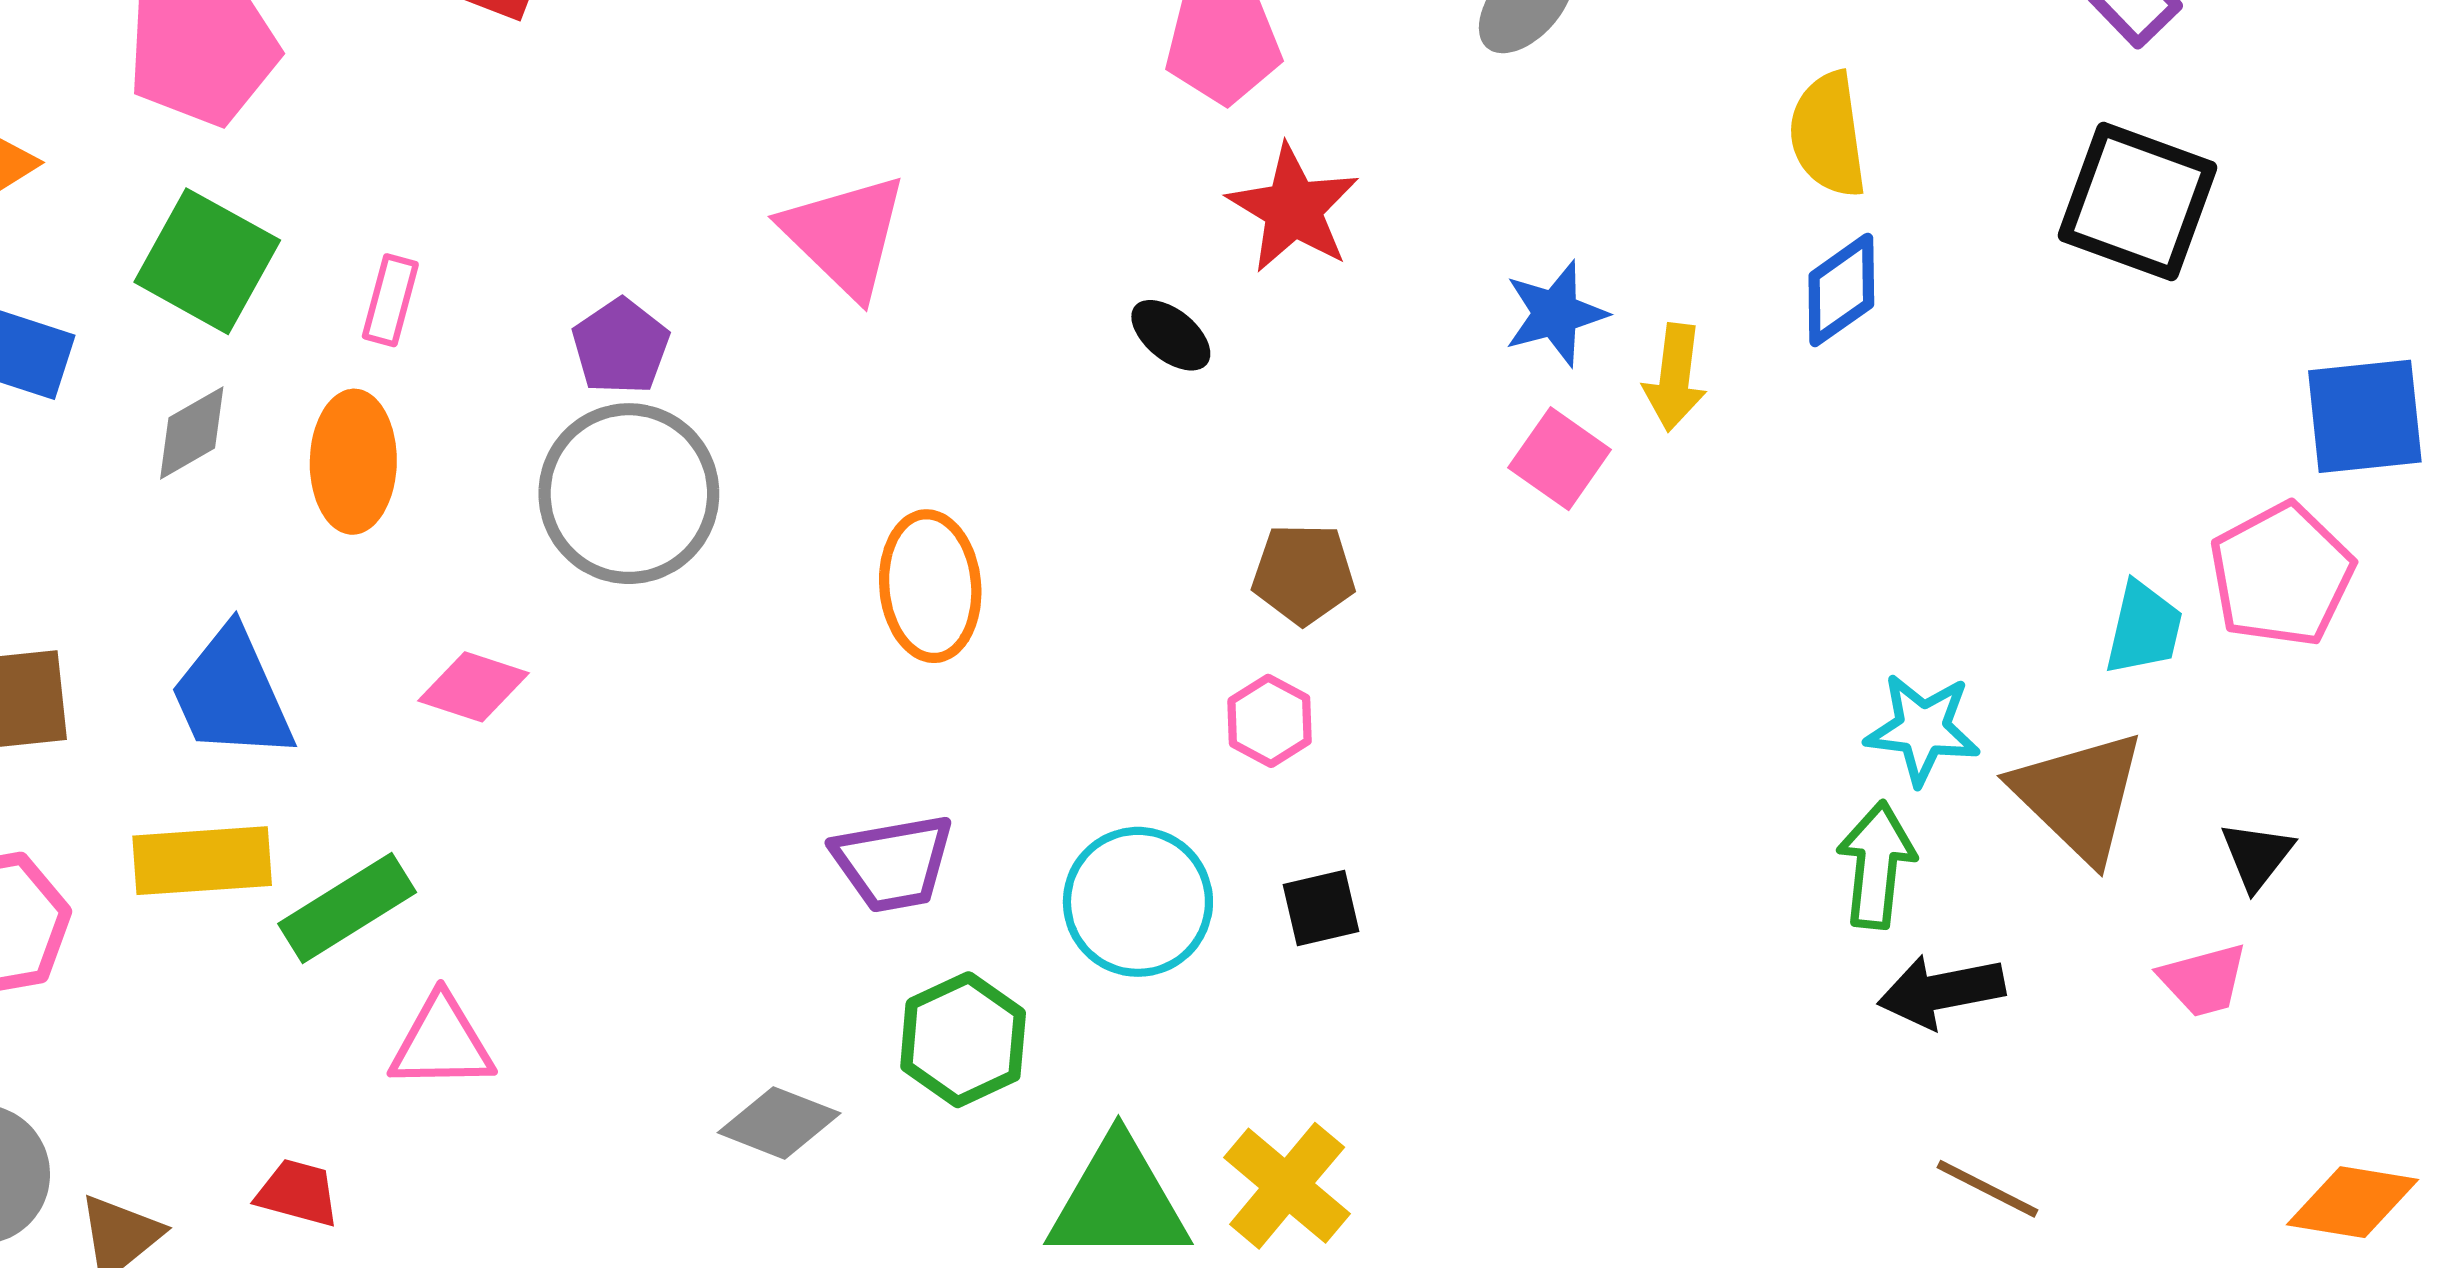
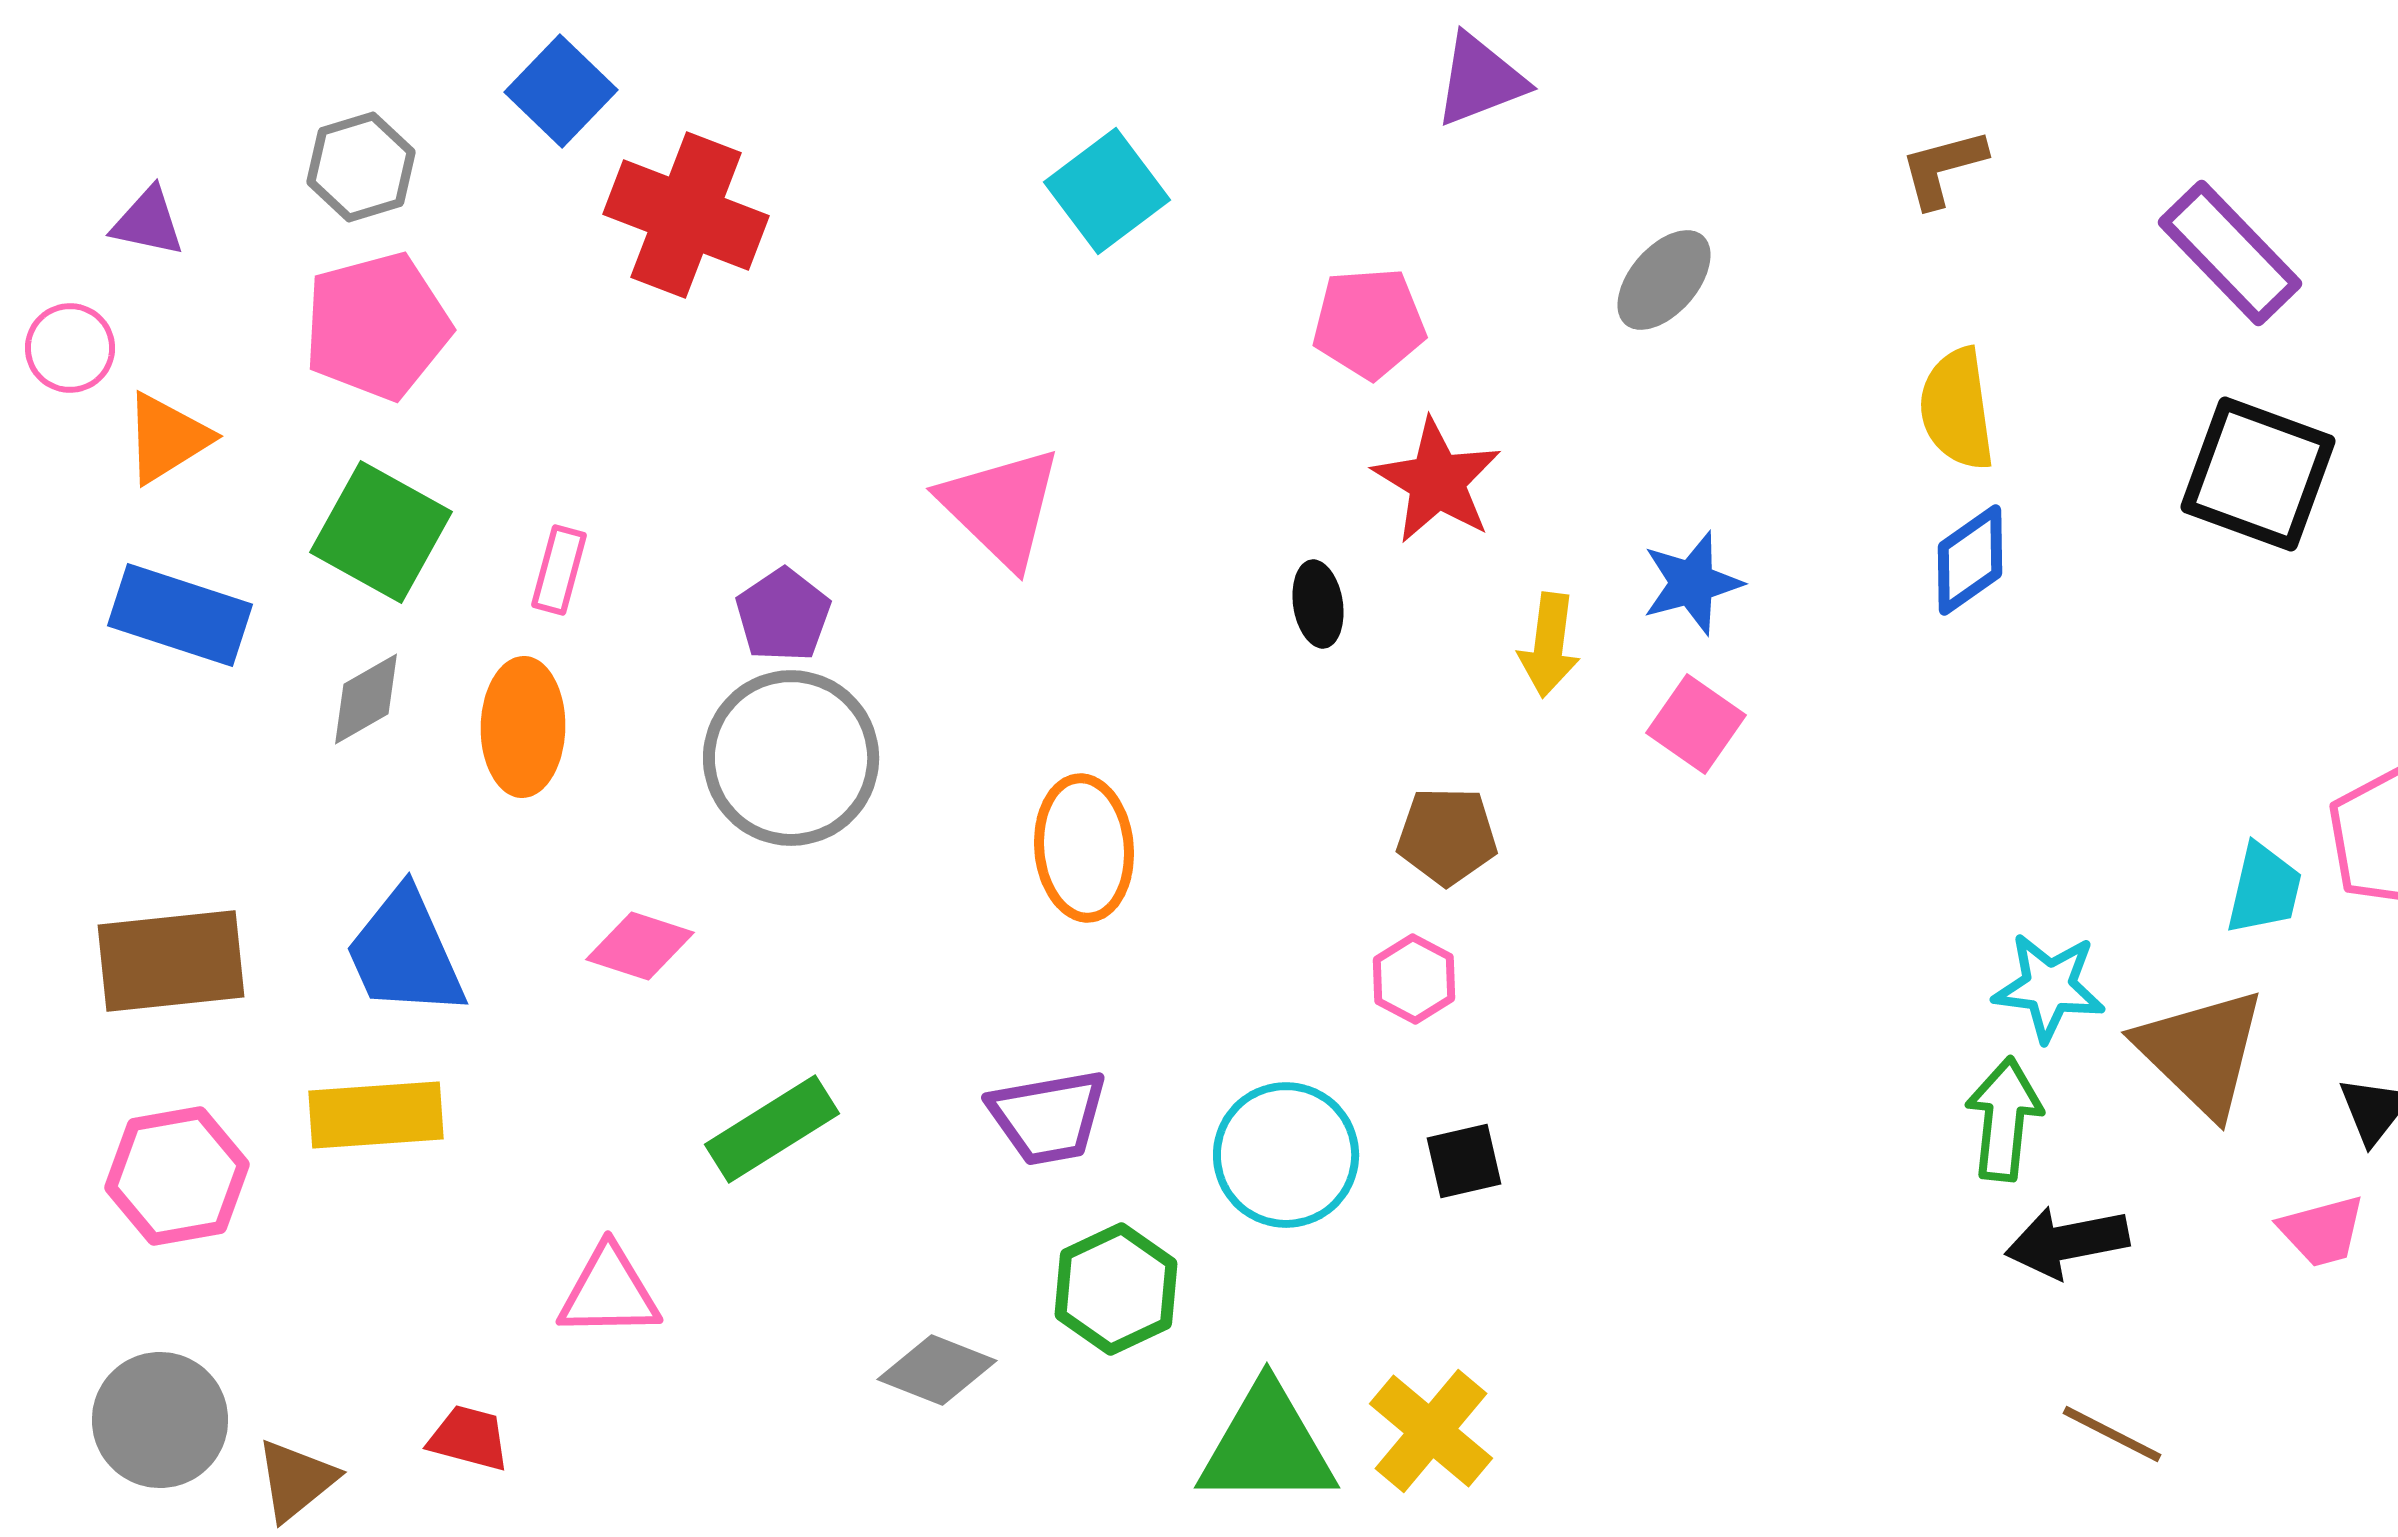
black ellipse: (1171, 335) -> (1318, 604), turned 42
yellow arrow: (1675, 377) -> (1549, 645), moved
green rectangle: (347, 908) -> (772, 1129), moved

